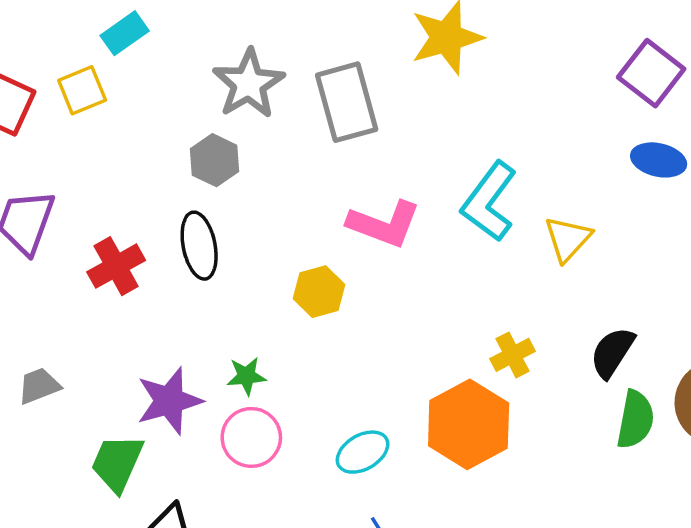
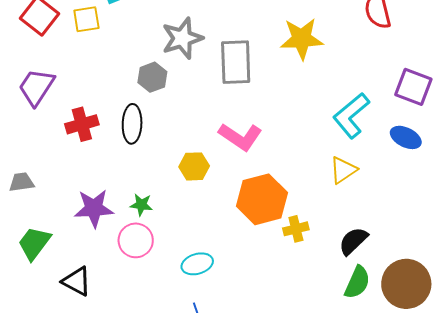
purple square: (651, 73) -> (413, 87), turned -30
cyan L-shape: (489, 202) -> (351, 116), moved
orange hexagon: (469, 424) -> (262, 199), moved
green trapezoid: (117, 463) -> (34, 243), moved

